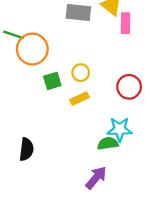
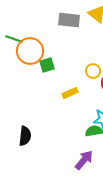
yellow circle: (81, 73) -> (93, 71), moved
green square: (52, 81) -> (47, 65), moved

